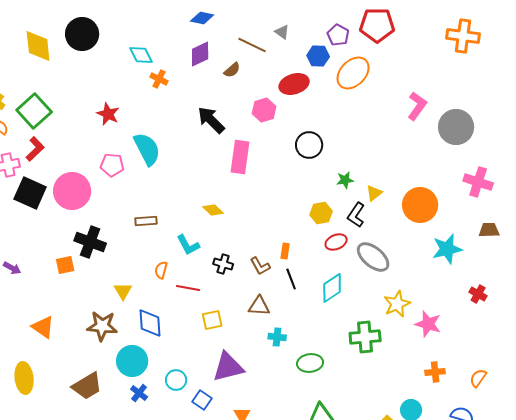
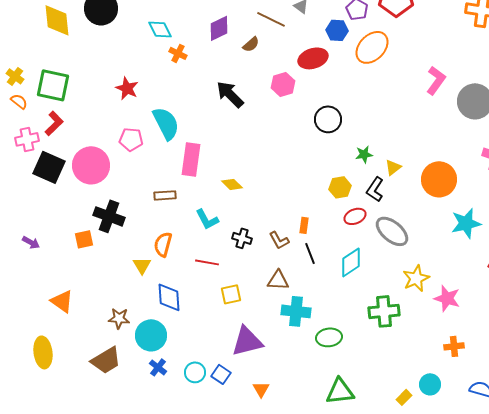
green square: (34, 111) -> (53, 85), turned -36
pink rectangle: (240, 157) -> (191, 159), moved
orange semicircle: (161, 270) -> (163, 244), moved, size x1.4
brown star: (102, 326) -> (119, 318), moved, size x0.7
cyan cross: (277, 337) -> (296, 311), size x1.6
cyan circle: (176, 380) -> (195, 372), moved

